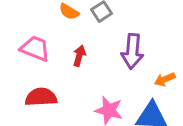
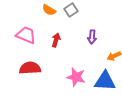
purple arrow: (132, 51) -> (92, 37), size x0.6

